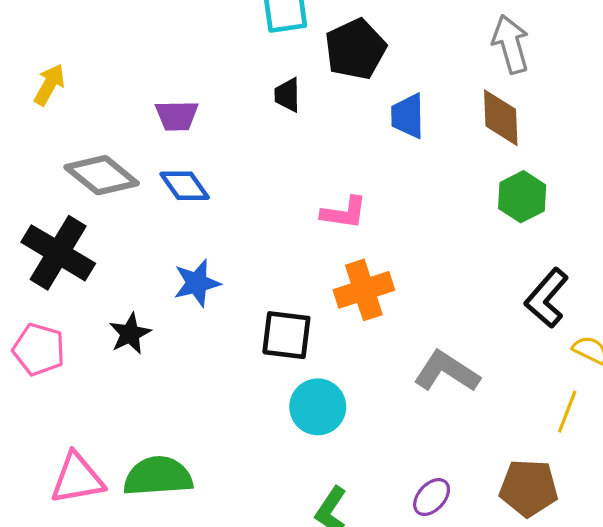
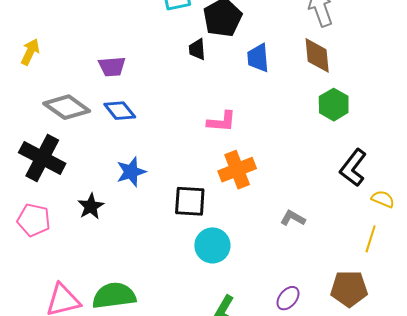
black trapezoid: (287, 95) -> (197, 49), moved
gray L-shape: (447, 372) -> (293, 218), size x0.6

